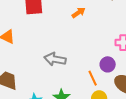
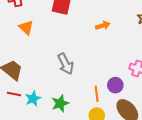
gray arrow: (55, 59) -> (66, 64), turned -145

